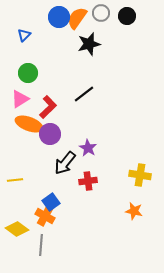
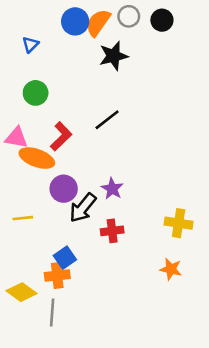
pink triangle: (20, 99) -> (16, 138), moved, turned 42
purple circle: (50, 134) -> (64, 189), moved
yellow line: (15, 180) -> (23, 218), moved
orange cross: (45, 216) -> (57, 276), turned -36

